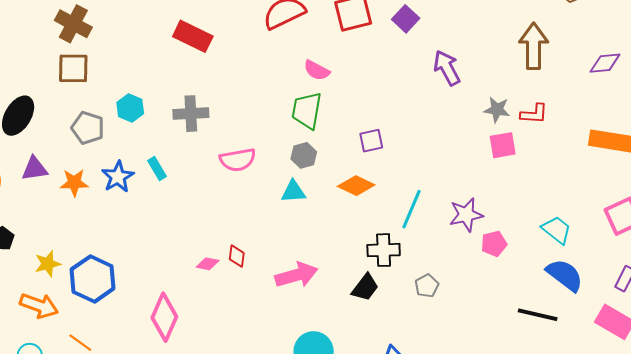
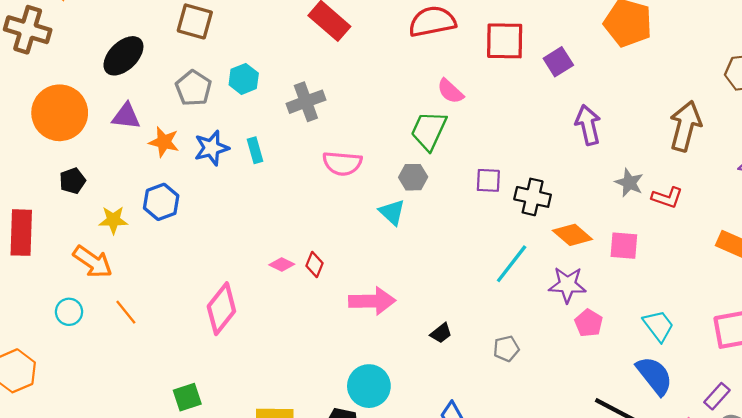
gray cross: (191, 114) -> (306, 102), turned -32
pink square: (503, 145) -> (624, 246), moved
orange diamond: (356, 186) -> (572, 235), moved
cyan triangle: (293, 191) -> (392, 212), turned 32
pink pentagon: (494, 244) -> (589, 323), turned 30
black cross: (384, 250) -> (533, 197), moved
blue hexagon: (93, 279) -> (161, 202), moved, size x0.7
black trapezoid: (365, 287) -> (441, 333), size x0.7

